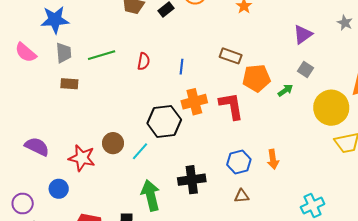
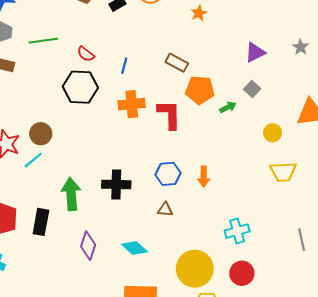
red semicircle: (144, 61) -> (86, 54), turned 108
yellow circle: (331, 108) -> (273, 133), size x0.5
black hexagon: (164, 121) -> (80, 87), moved
cyan line: (140, 151) -> (33, 160), moved

